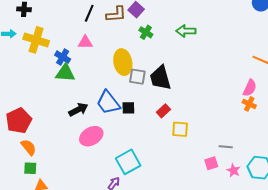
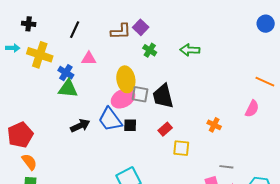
black line: (89, 13) -> (75, 30), moved
orange cross: (249, 104) -> (214, 125), moved
pink ellipse: (91, 136) -> (123, 98), moved

